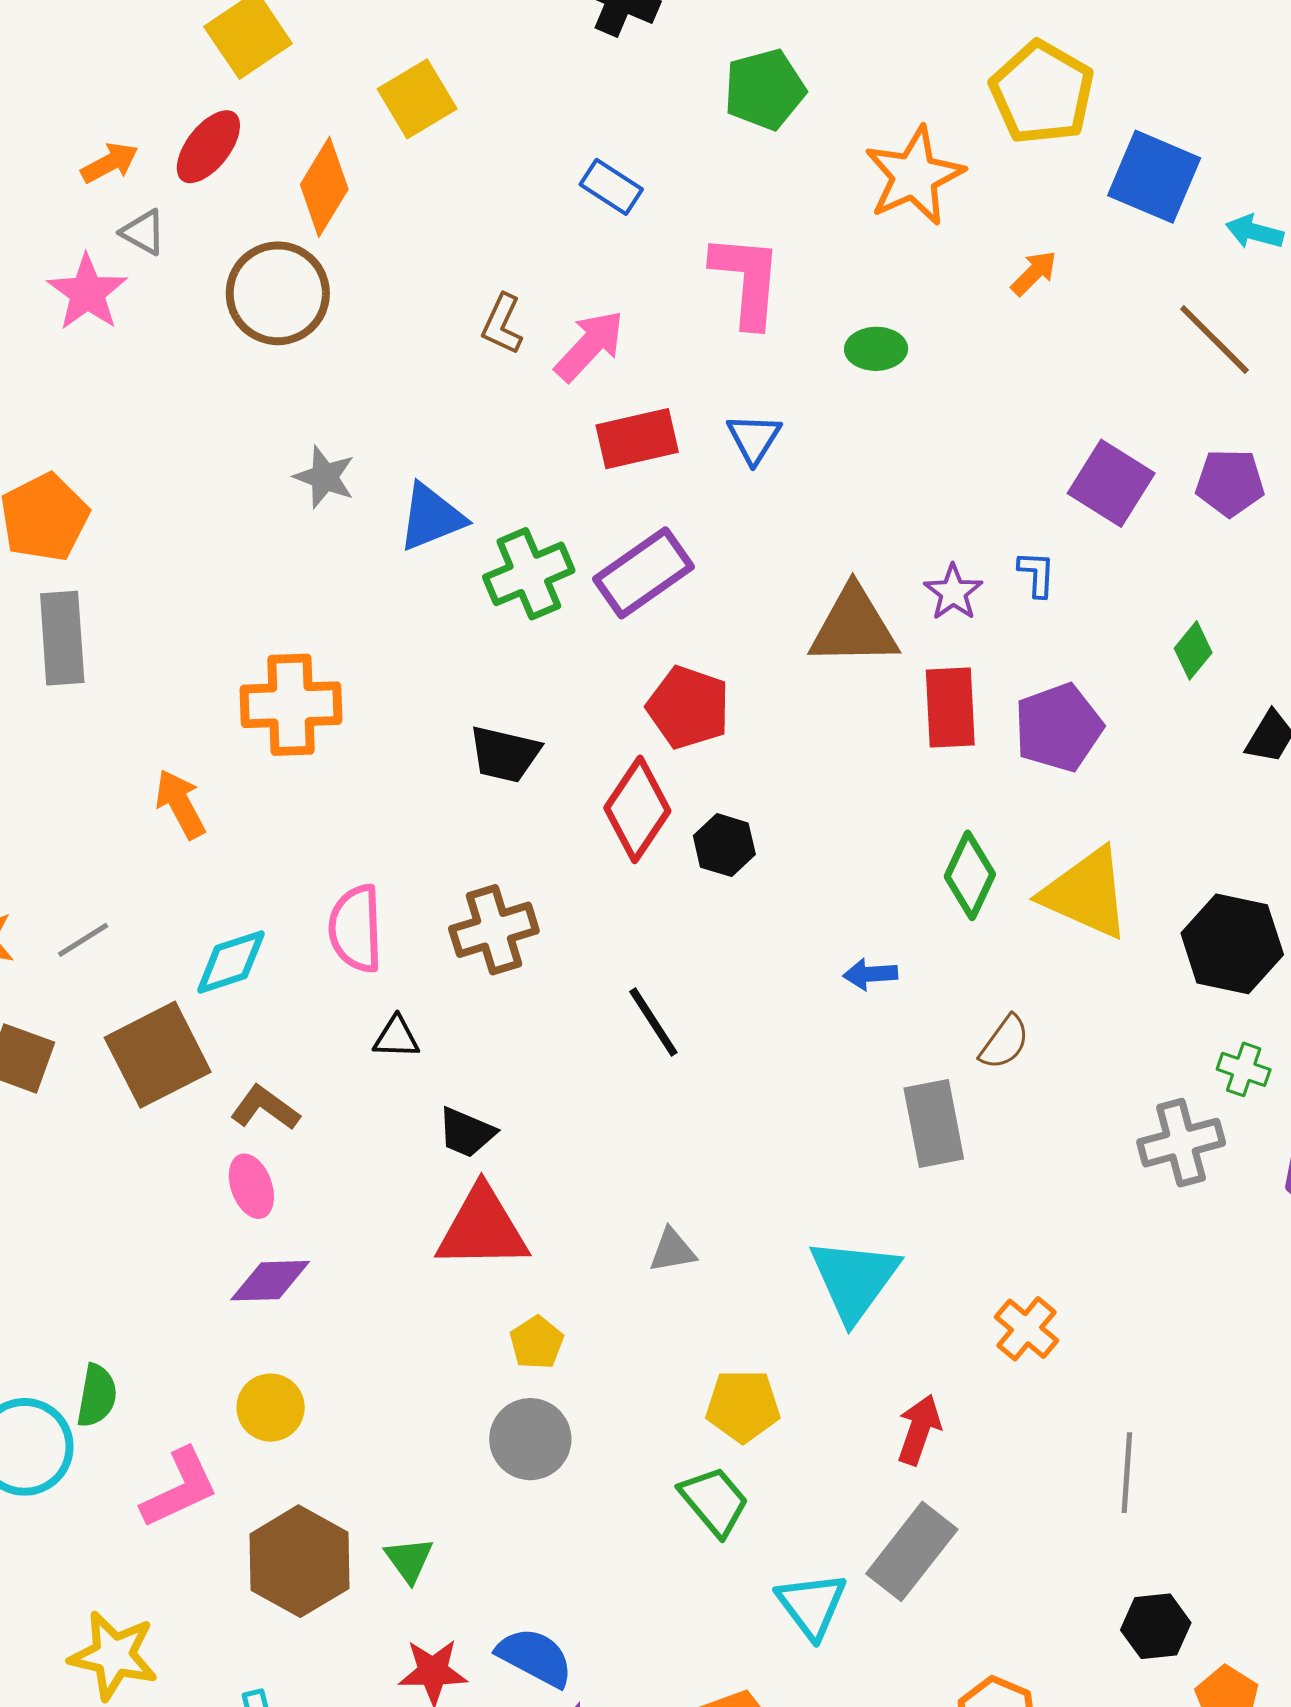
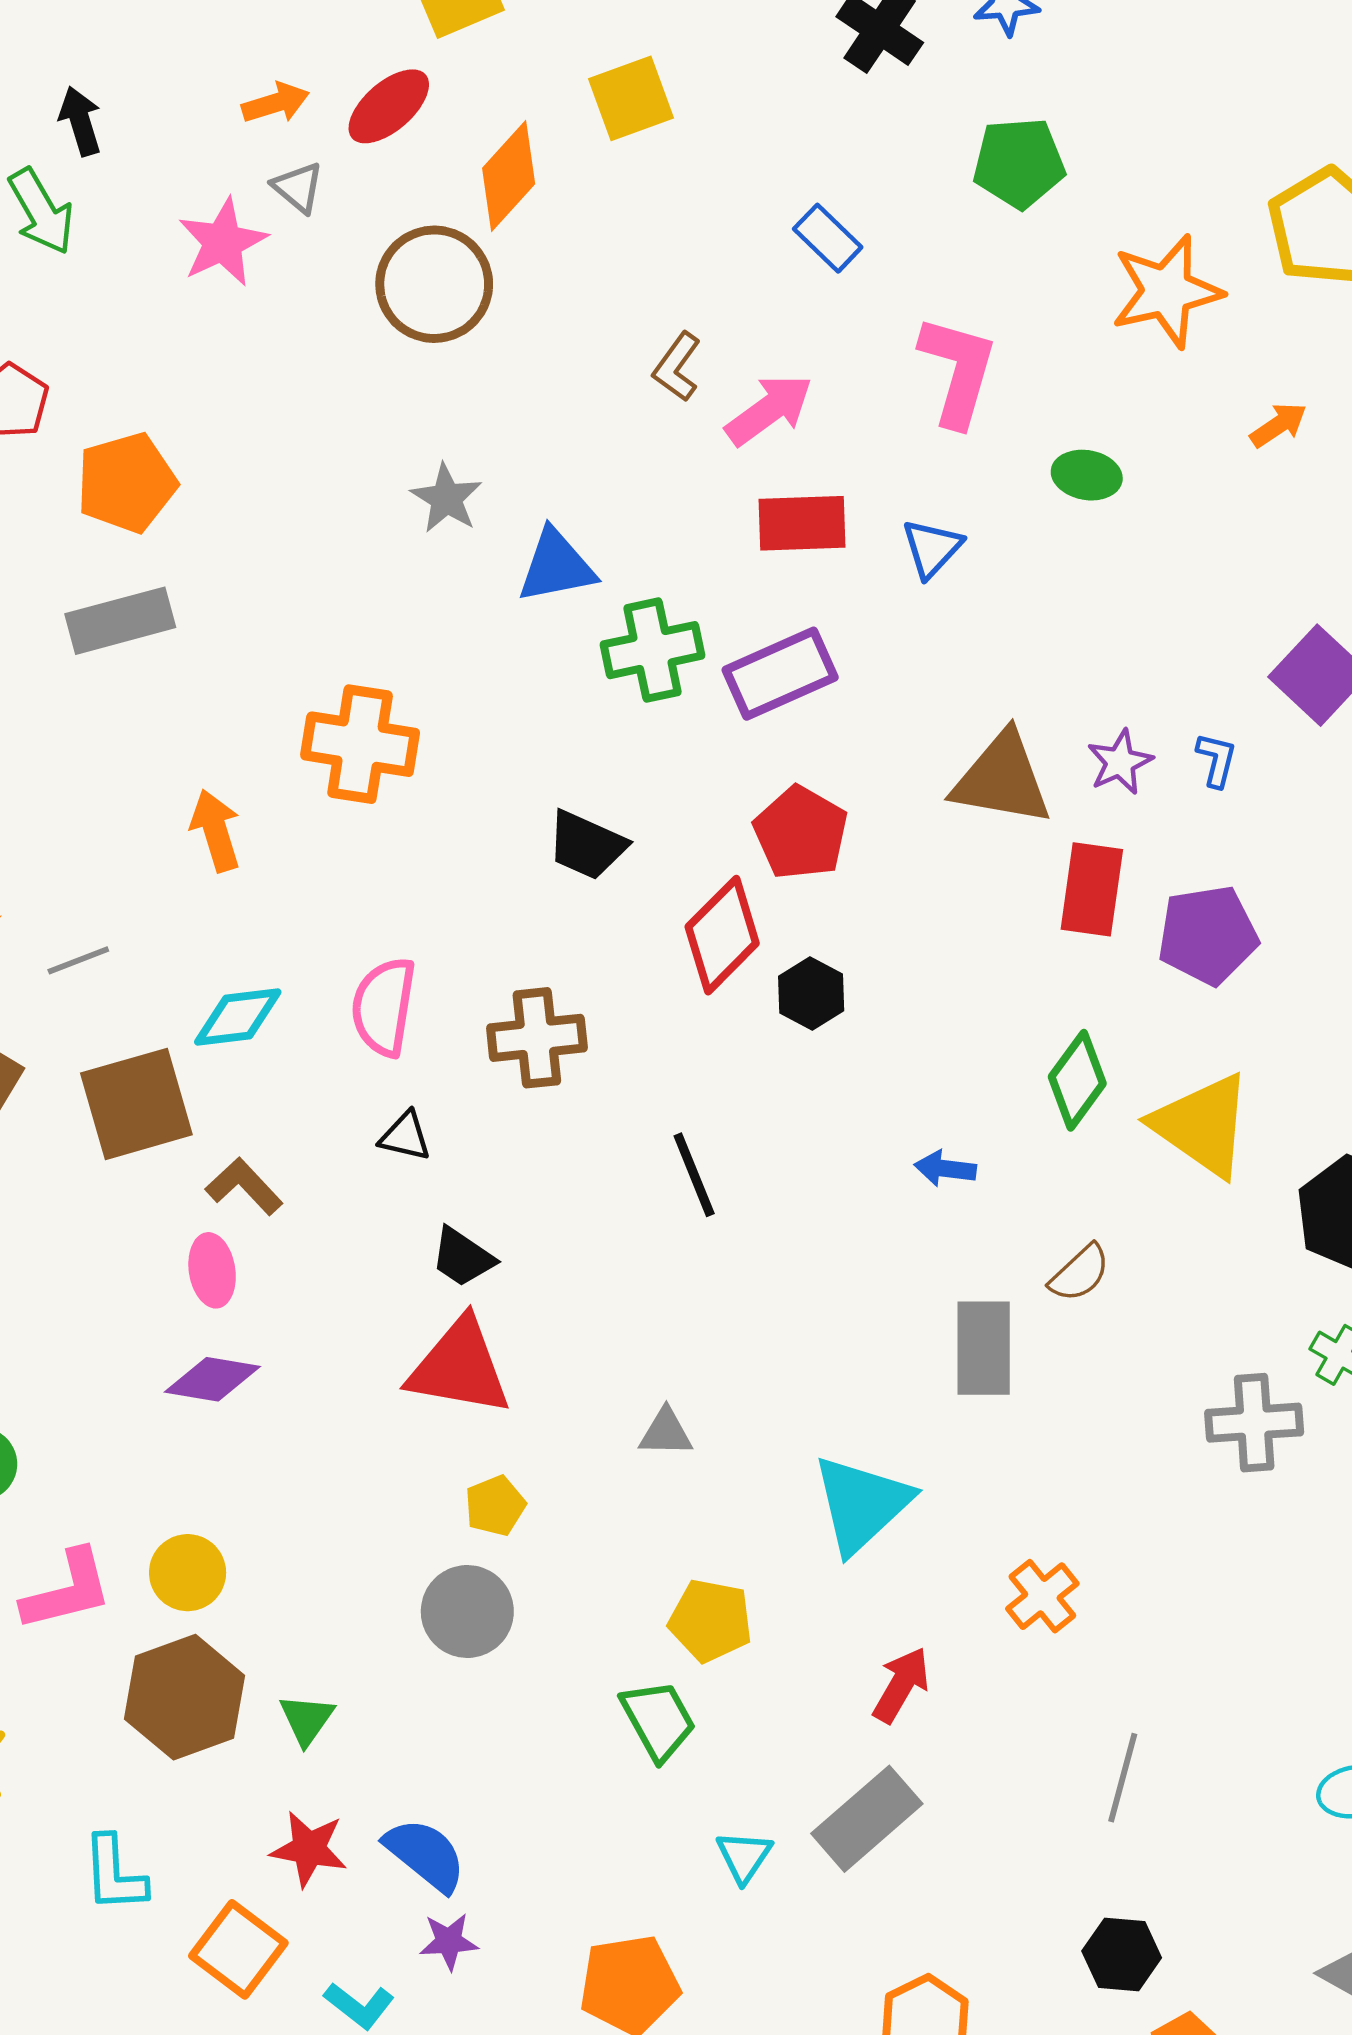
gray rectangle: (62, 638) -> (120, 621), turned 68
yellow circle: (271, 1408) -> (188, 1573), moved
cyan triangle: (812, 1605) -> (744, 1857), size x0.7

